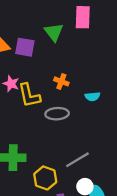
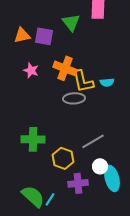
orange cross: (61, 81) -> (65, 68), moved, size x1.6
yellow L-shape: (29, 95) -> (83, 81), moved

